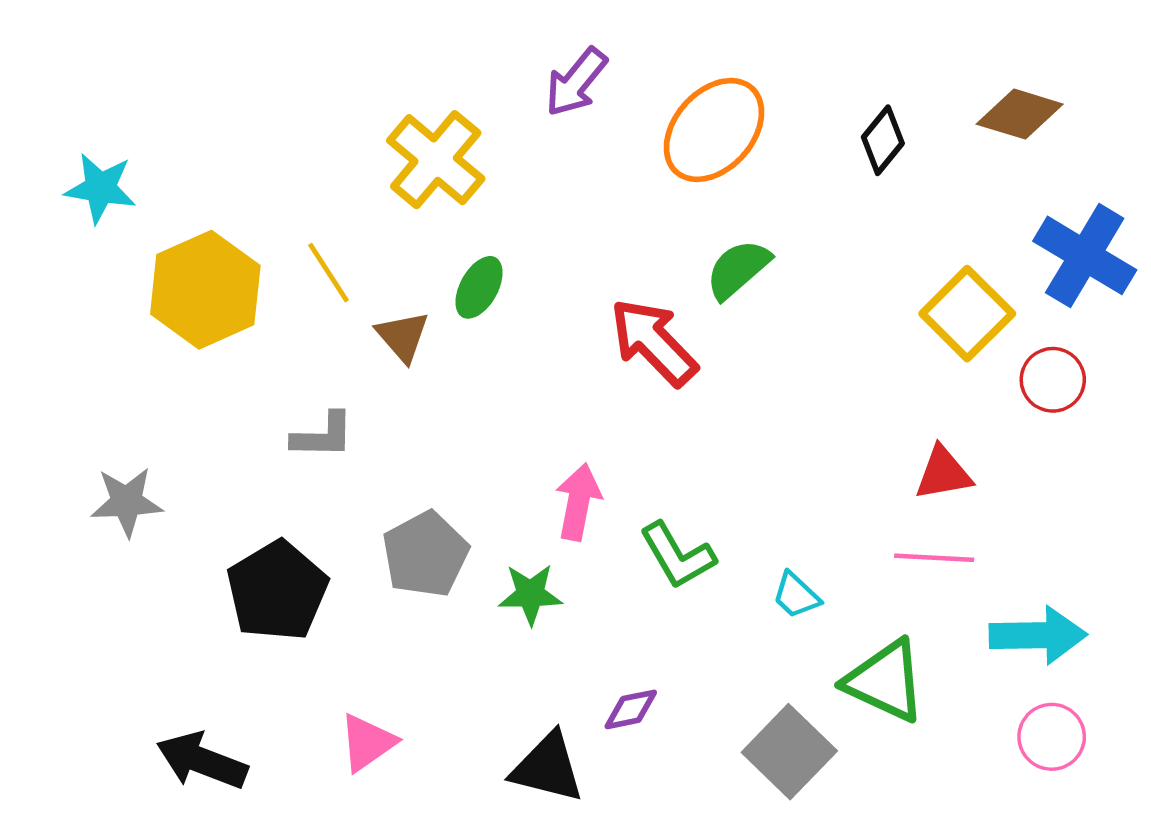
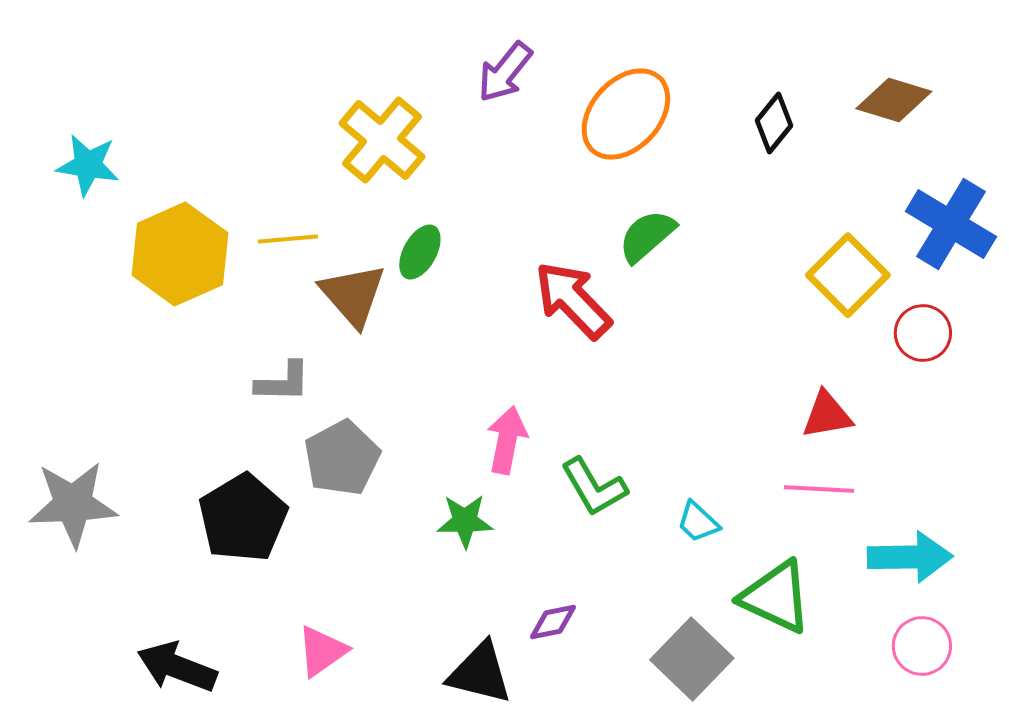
yellow line: (328, 273) -> (288, 239), turned -62
brown triangle: (403, 336) -> (353, 295), size x1.4
gray star: (127, 502) -> (73, 504), moved, size x1.4
gray pentagon: (425, 554) -> (342, 458), moved

